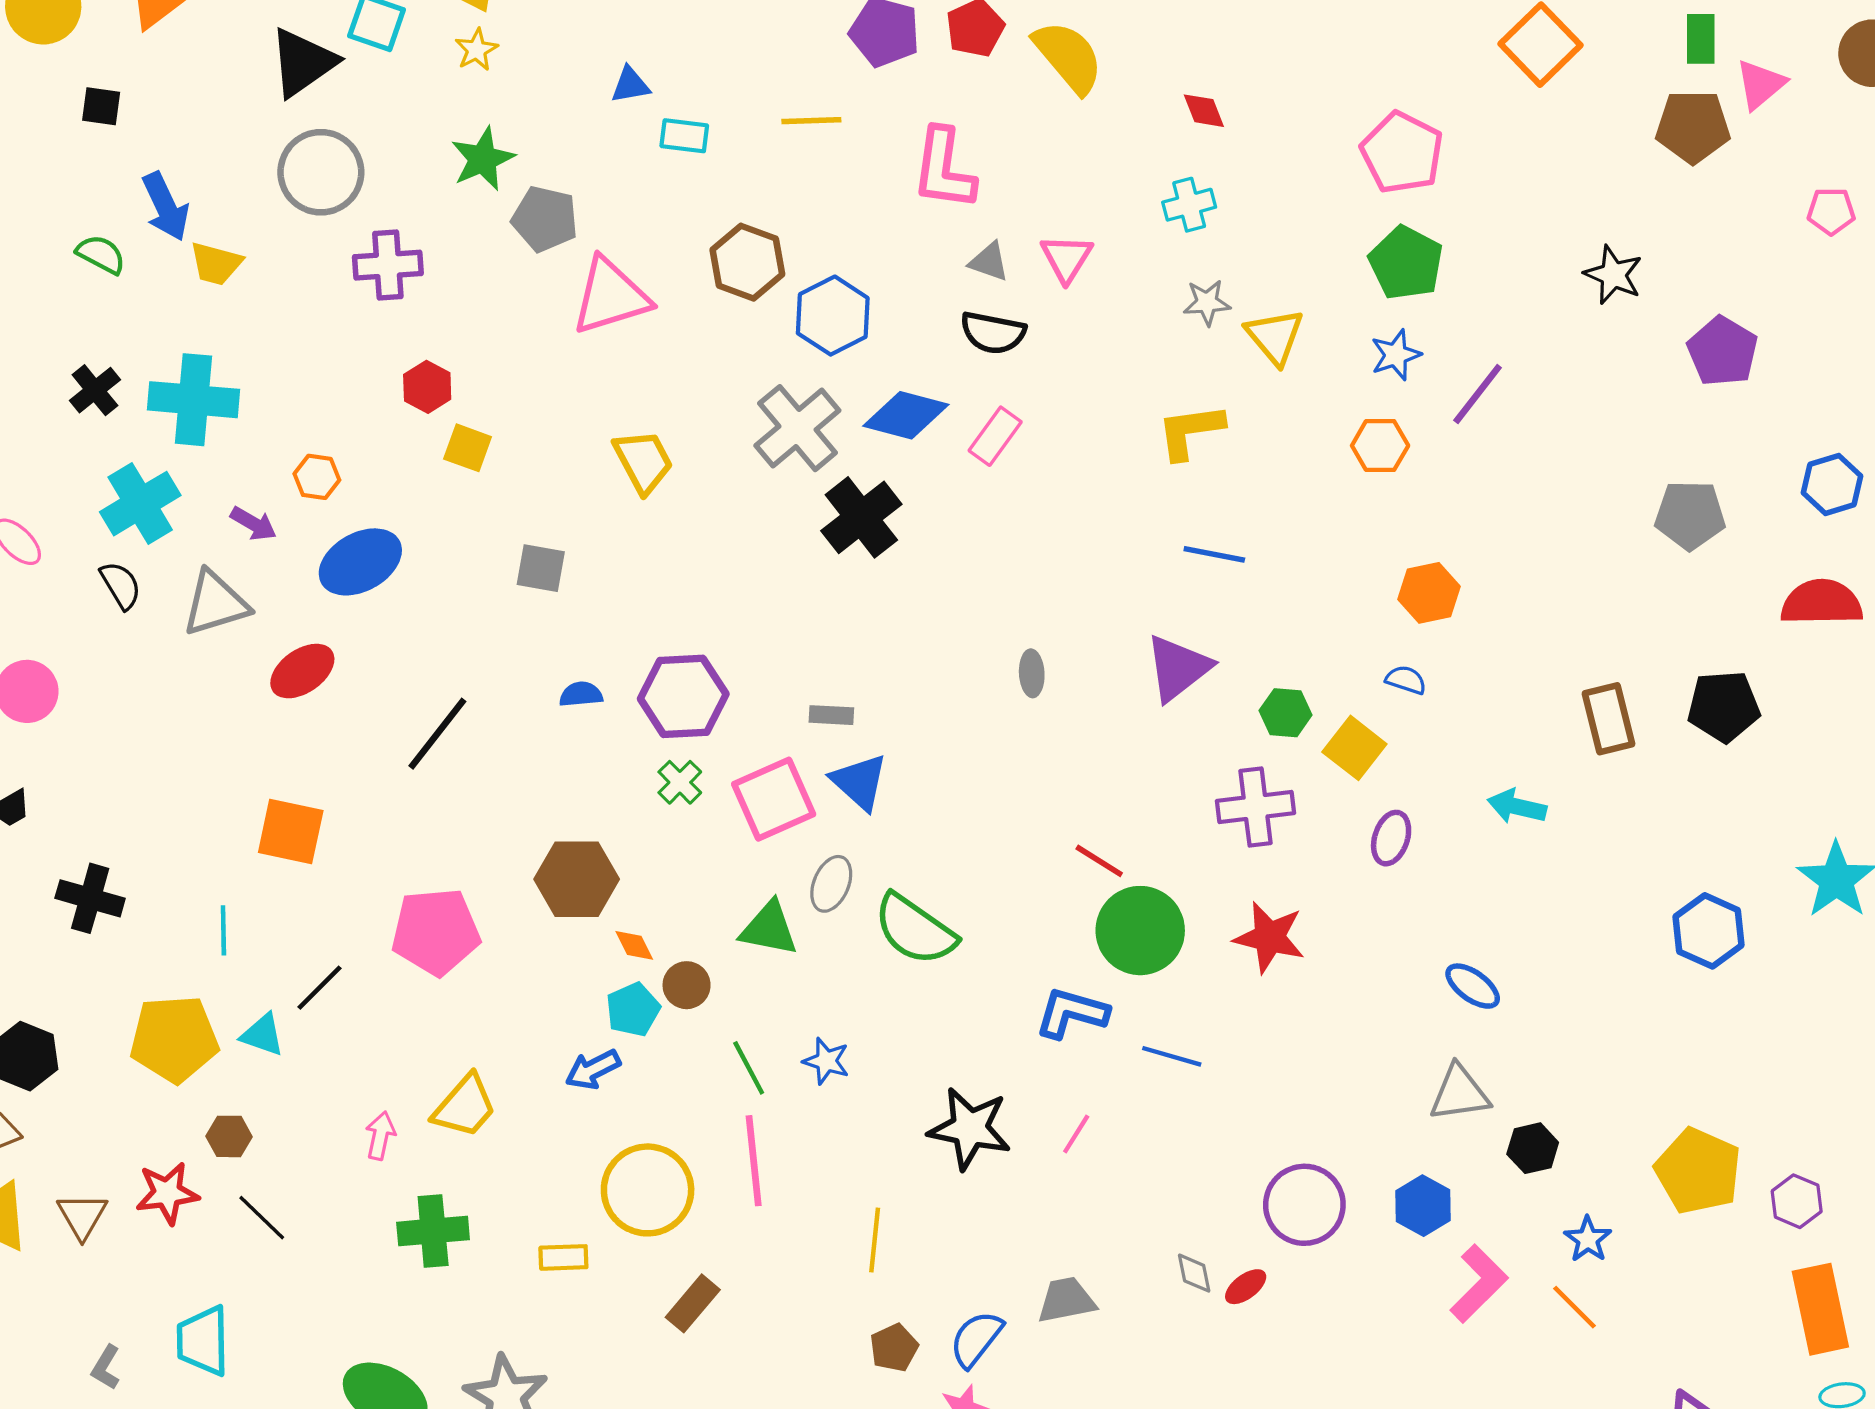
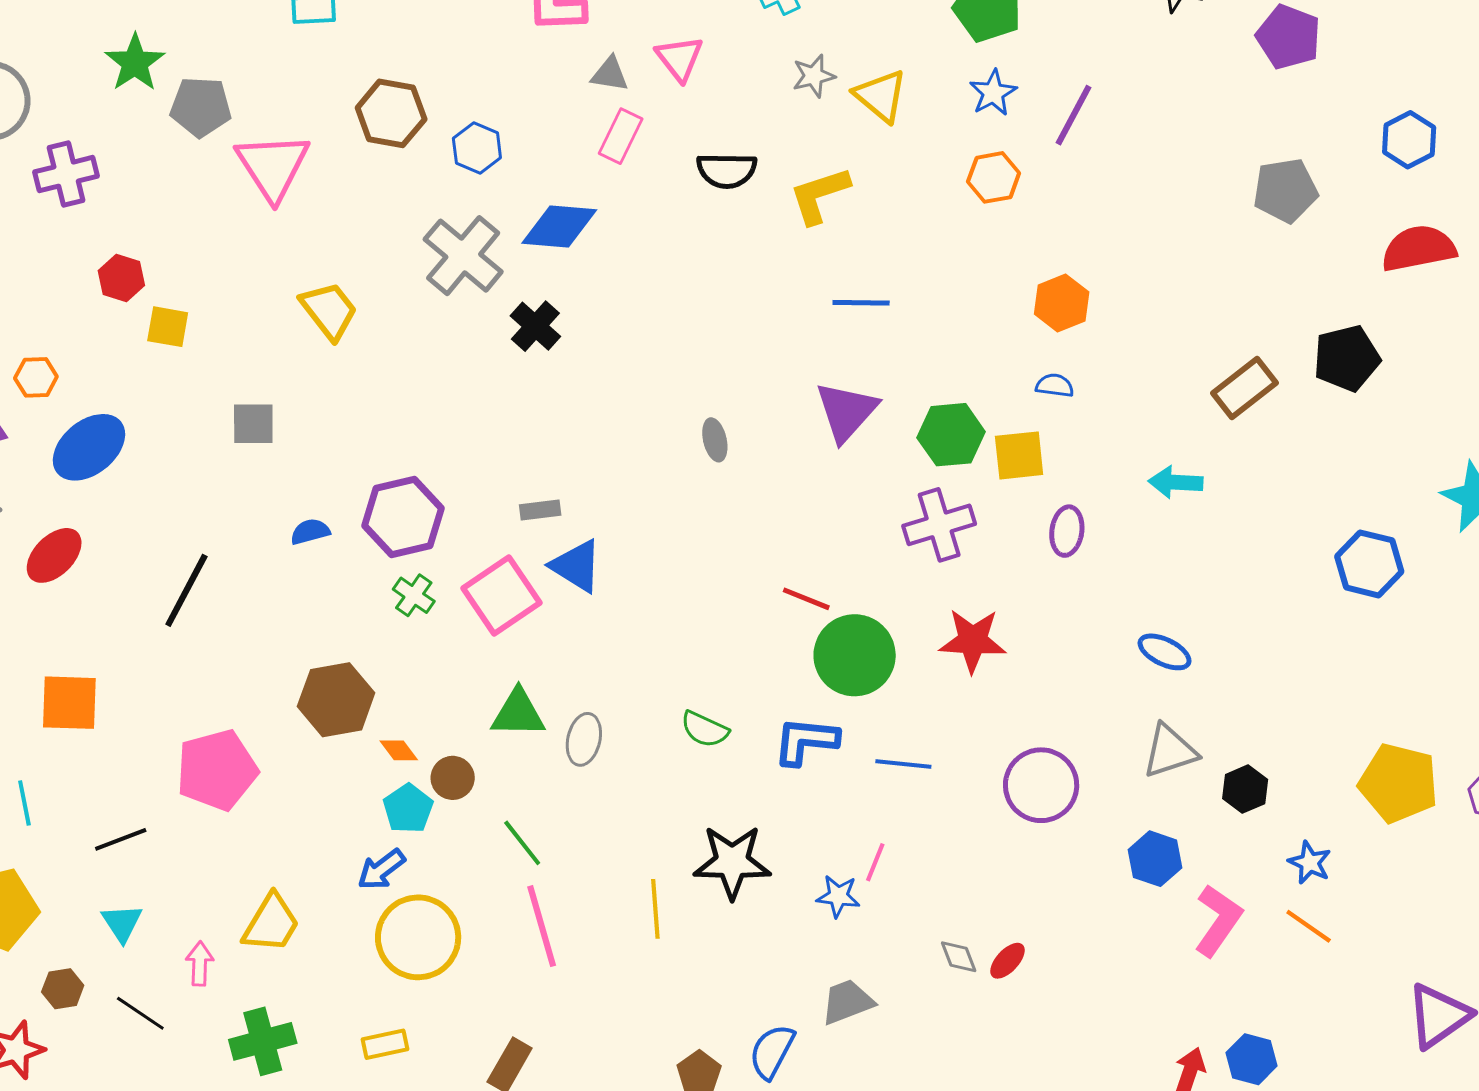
pink triangle: (611, 296) -> (273, 166), turned -36
blue hexagon: (833, 316) -> (477, 148), size x0.7
black semicircle: (993, 333) -> (727, 170), moved
pink rectangle: (995, 436) -> (621, 136), moved
black cross: (861, 517) -> (535, 326), size x0.7
green hexagon: (1286, 713) -> (951, 435), size x1.4
brown rectangle: (1609, 719) -> (1245, 388), turned 76
yellow square: (1354, 748) -> (1019, 455), turned -34
gray ellipse: (831, 884) -> (584, 739), moved
green semicircle: (915, 930) -> (705, 729), moved, size x0.6
black line: (320, 988) -> (121, 839), turned 34
cyan triangle: (263, 1035) -> (122, 923), moved, turned 48
blue star: (826, 1061) -> (838, 896), moved
pink line: (1076, 1134) -> (875, 862), moved
yellow circle: (648, 1190) -> (418, 937), moved
purple circle: (1304, 1205) -> (1041, 785), moved
black line: (262, 1218) -> (140, 1013), moved
yellow line: (875, 1240) -> (655, 909), moved

